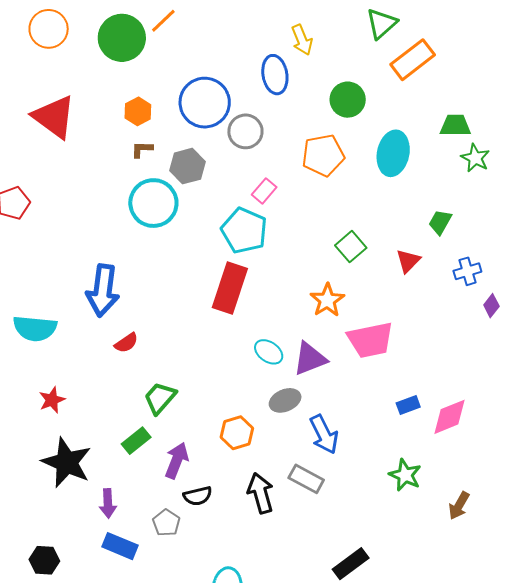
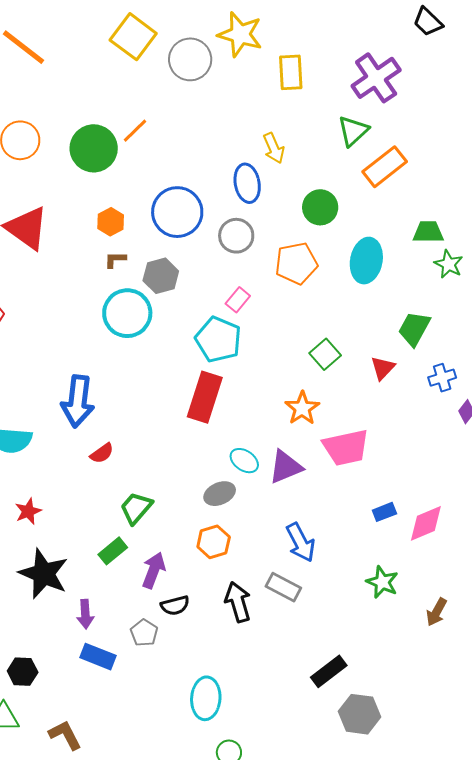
gray circle: (245, 131) -> (236, 236), moved
green trapezoid: (440, 222) -> (414, 329), size x1.4
gray ellipse: (285, 400) -> (220, 494), moved

